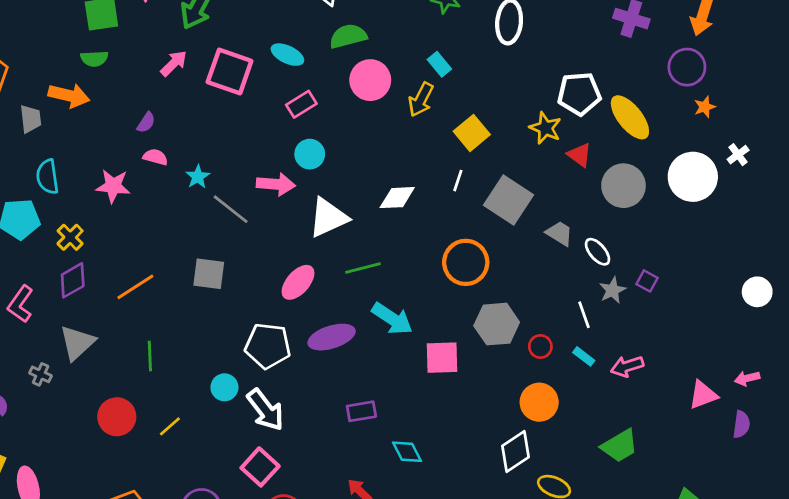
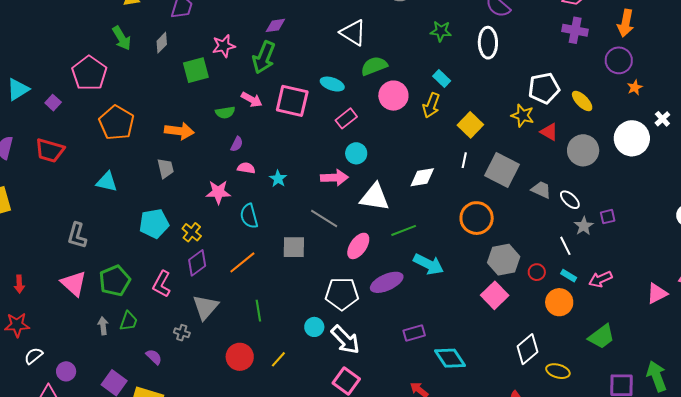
green semicircle: (94, 59) -> (225, 112), moved
pink arrow: (174, 63) -> (252, 100), turned 80
yellow ellipse: (630, 117) -> (582, 101), size x0.7
gray trapezoid: (31, 119) -> (165, 168), moved
cyan semicircle: (48, 177) -> (249, 216), moved
gray line: (231, 209) -> (324, 219), moved
white triangle: (328, 218) -> (375, 197), turned 40
purple square: (647, 281) -> (608, 217), turned -35
pink square: (442, 358) -> (495, 295), moved, turned -36
orange circle: (539, 402) -> (559, 302), moved
cyan diamond: (407, 452) -> (450, 358), size x1.4

